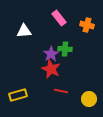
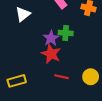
white triangle: (24, 31) -> (23, 14), turned -35
yellow circle: (89, 99) -> (91, 77), moved

